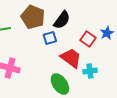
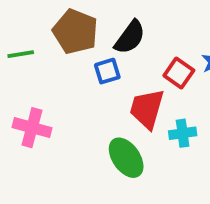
red trapezoid: (71, 58) -> (147, 109), turned -110

